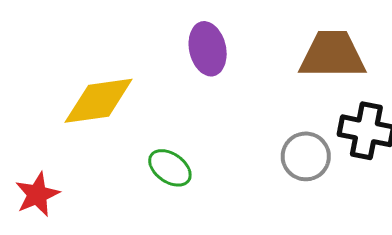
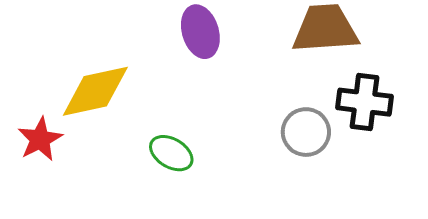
red star: (37, 194) -> (40, 139), moved

